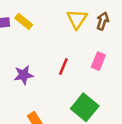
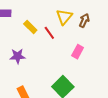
yellow rectangle: (24, 21) -> (30, 27), moved
red line: (63, 66) -> (49, 33), moved, turned -64

